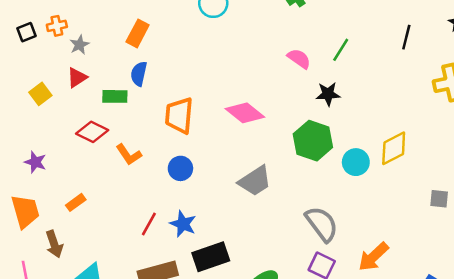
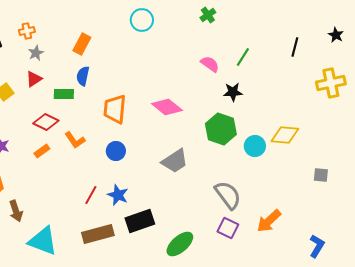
orange cross: (57, 26) -> (27, 31), moved
yellow diamond: (394, 148) -> (285, 135), turned 32
orange rectangle: (76, 202) -> (42, 151), moved

